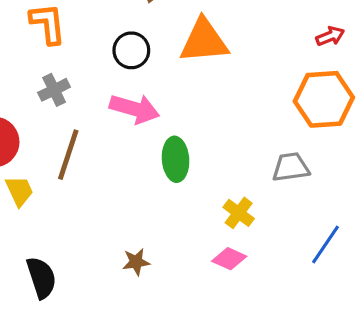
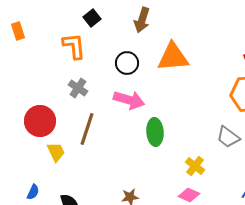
gray cross: (54, 90) -> (78, 88), turned -30
gray trapezoid: (291, 167) -> (228, 137), turned -135

